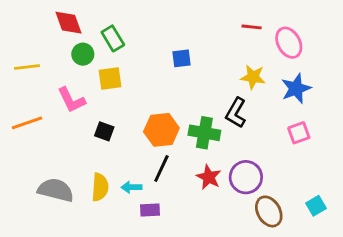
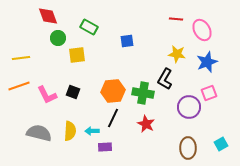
green rectangle: (113, 38) -> (89, 27), moved, turned -30
yellow line: (27, 67) -> (21, 58), moved
pink L-shape: (71, 100) -> (47, 95), moved
purple circle: (246, 177) -> (189, 107), moved
brown ellipse: (269, 211) -> (188, 148), turned 30

